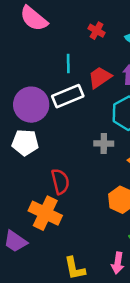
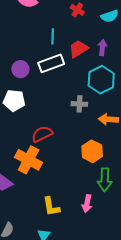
purple circle: (31, 105) -> (20, 69), size x0.6
red semicircle: (60, 181) -> (42, 134), turned -105

